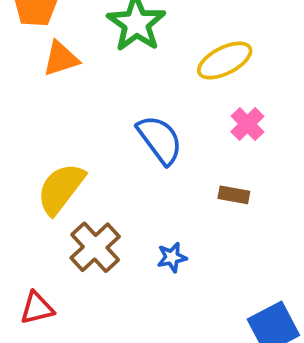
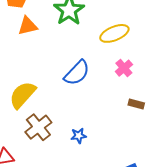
blue semicircle: (160, 140) -> (77, 73), turned 76
brown rectangle: (234, 195) -> (136, 104), moved

